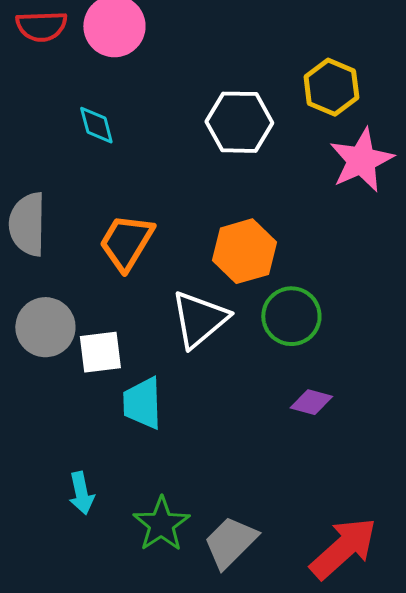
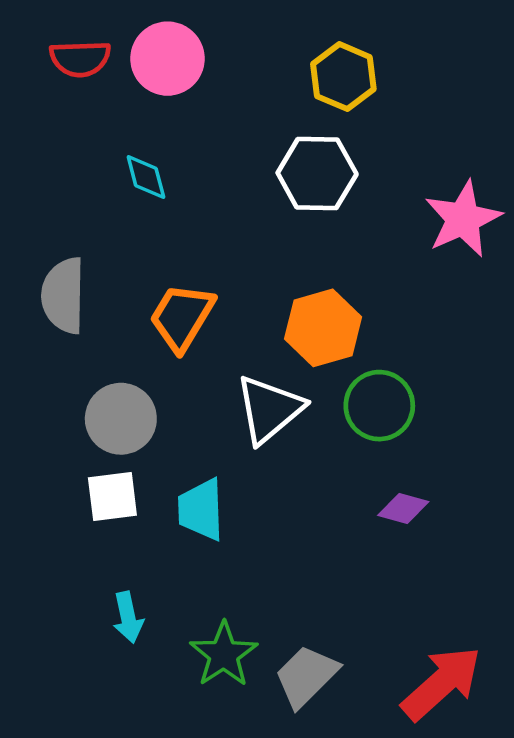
yellow hexagon: (331, 87) -> (343, 77), moved
gray circle: (45, 327) -> (121, 419), moved
white square: (100, 352) -> (112, 497), moved

